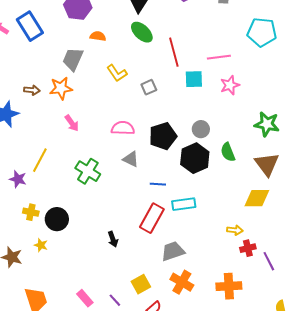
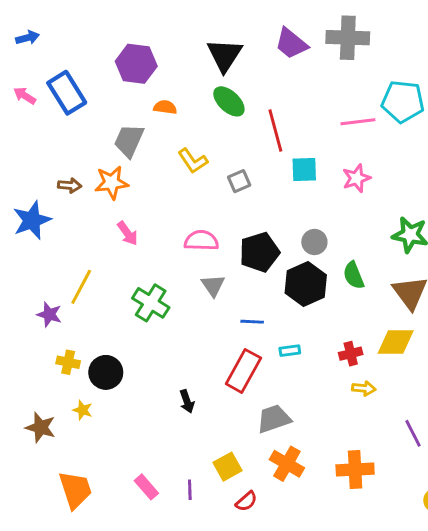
pink line: (219, 57) -> (358, 122), moved
gray triangle: (131, 159) -> (213, 285), turned 30
cyan rectangle: (184, 204) -> (290, 351), size x0.6
red cross: (248, 248) -> (351, 354), moved
purple line: (115, 300) -> (190, 490), turned 40

